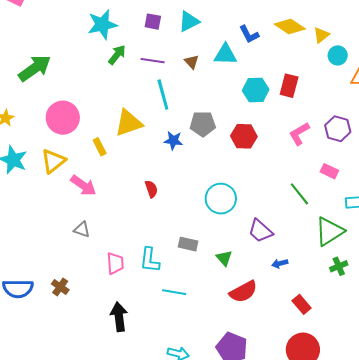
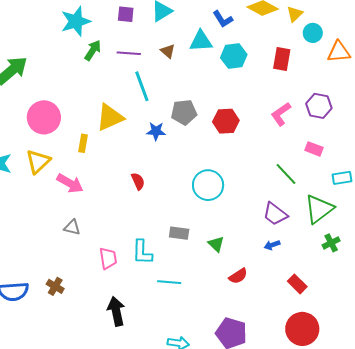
red rectangle: (289, 86) -> (282, 59), moved
cyan hexagon: (256, 90) -> (234, 56), moved
yellow rectangle: (100, 147) -> (83, 143), turned 42
purple trapezoid: (260, 231) -> (275, 214), moved
red semicircle: (243, 292) -> (238, 276), size x0.7

